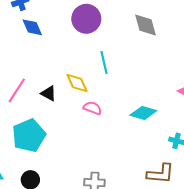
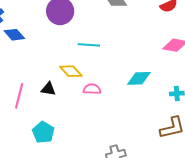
cyan line: (104, 62) -> (89, 45), turned -55
cyan pentagon: (29, 135) -> (43, 132), size x0.7

